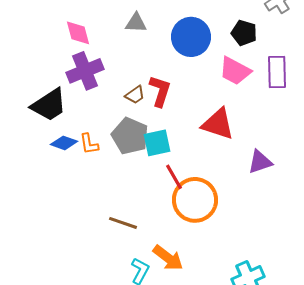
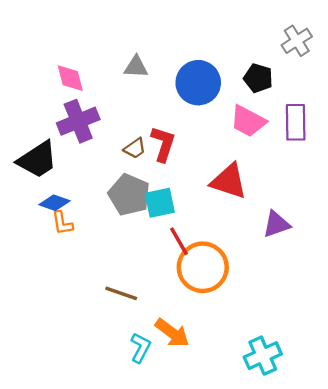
orange L-shape: (89, 144) -> (62, 223), moved

